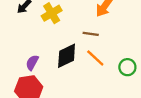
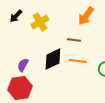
orange line: (95, 58) -> (78, 61), turned -36

